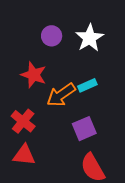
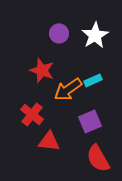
red triangle: (24, 155) -> (49, 141), moved

